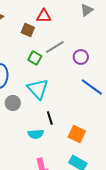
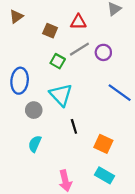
red triangle: (44, 16) -> (78, 22), moved
purple circle: (81, 57) -> (103, 52), moved
cyan semicircle: (36, 134) -> (35, 144), moved, turned 119

